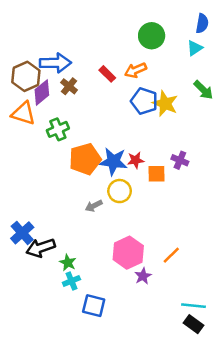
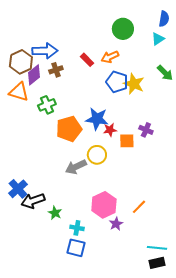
brown cross: (69, 86) -> (56, 70), turned 32
blue star: (113, 161) -> (97, 119), moved
gray arrow: (94, 206) -> (76, 167), size x1.5
cyan cross: (71, 281) -> (77, 228), moved, turned 32
black rectangle: (193, 324) -> (157, 263), turned -49

